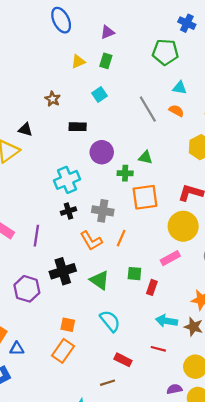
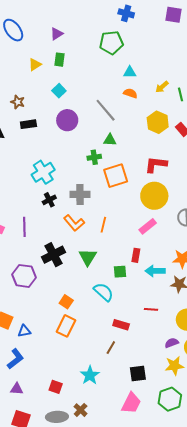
gray line: (148, 109) -> (106, 110), moved
black rectangle: (78, 127) -> (28, 124), moved
purple circle: (102, 152) -> (67, 120), moved
orange line: (121, 238) -> (103, 225), moved
green square: (134, 274) -> (120, 272), moved
green triangle: (100, 280) -> (88, 257), turned 36
cyan arrow: (166, 321) -> (155, 271), moved
orange square: (68, 325) -> (66, 302), turned 32
brown line: (108, 383) -> (111, 348), turned -32

